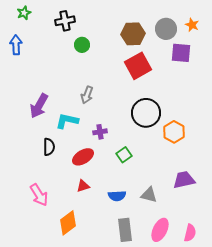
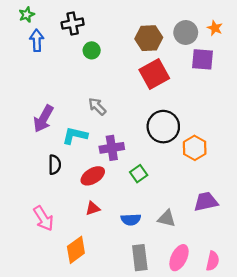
blue arrow: (16, 45) -> (37, 40), moved
gray arrow: (87, 95) -> (97, 106), turned 114
purple cross: (100, 132) -> (112, 148), size x1.5

